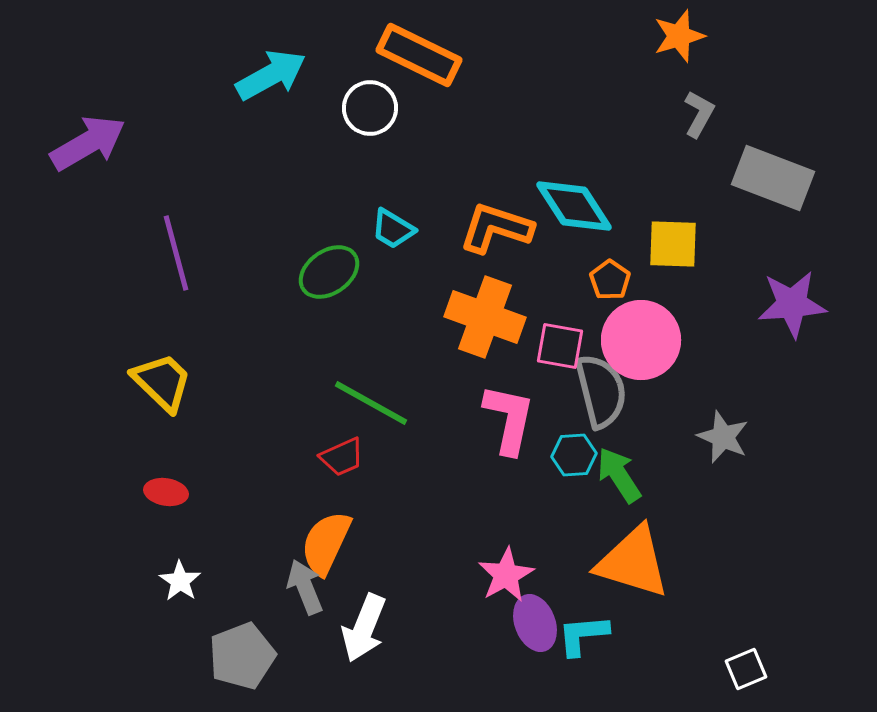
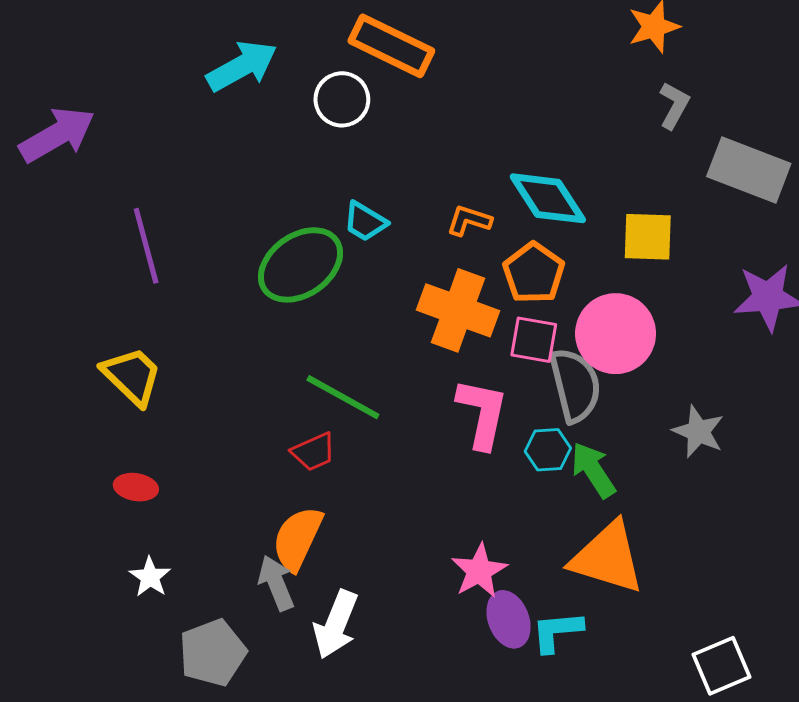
orange L-shape: (496, 228) -> (469, 221), size x0.6
green ellipse: (329, 272) -> (301, 265), size x1.4
orange pentagon: (610, 280) -> (534, 273), moved, size x1.5
white square: (746, 669) -> (722, 666), size x1.4

